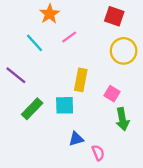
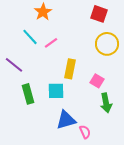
pink line: (69, 37) -> (51, 43), moved
green rectangle: (32, 109) -> (28, 94), turned -60
blue triangle: (76, 139) -> (66, 120), size x1.5

